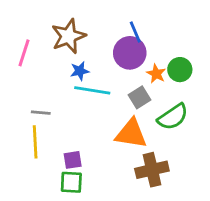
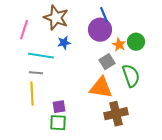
brown star: (69, 36) -> (56, 18), turned -30
cyan line: (92, 90) -> (41, 56), moved
green semicircle: (173, 117) -> (131, 76), turned -75

